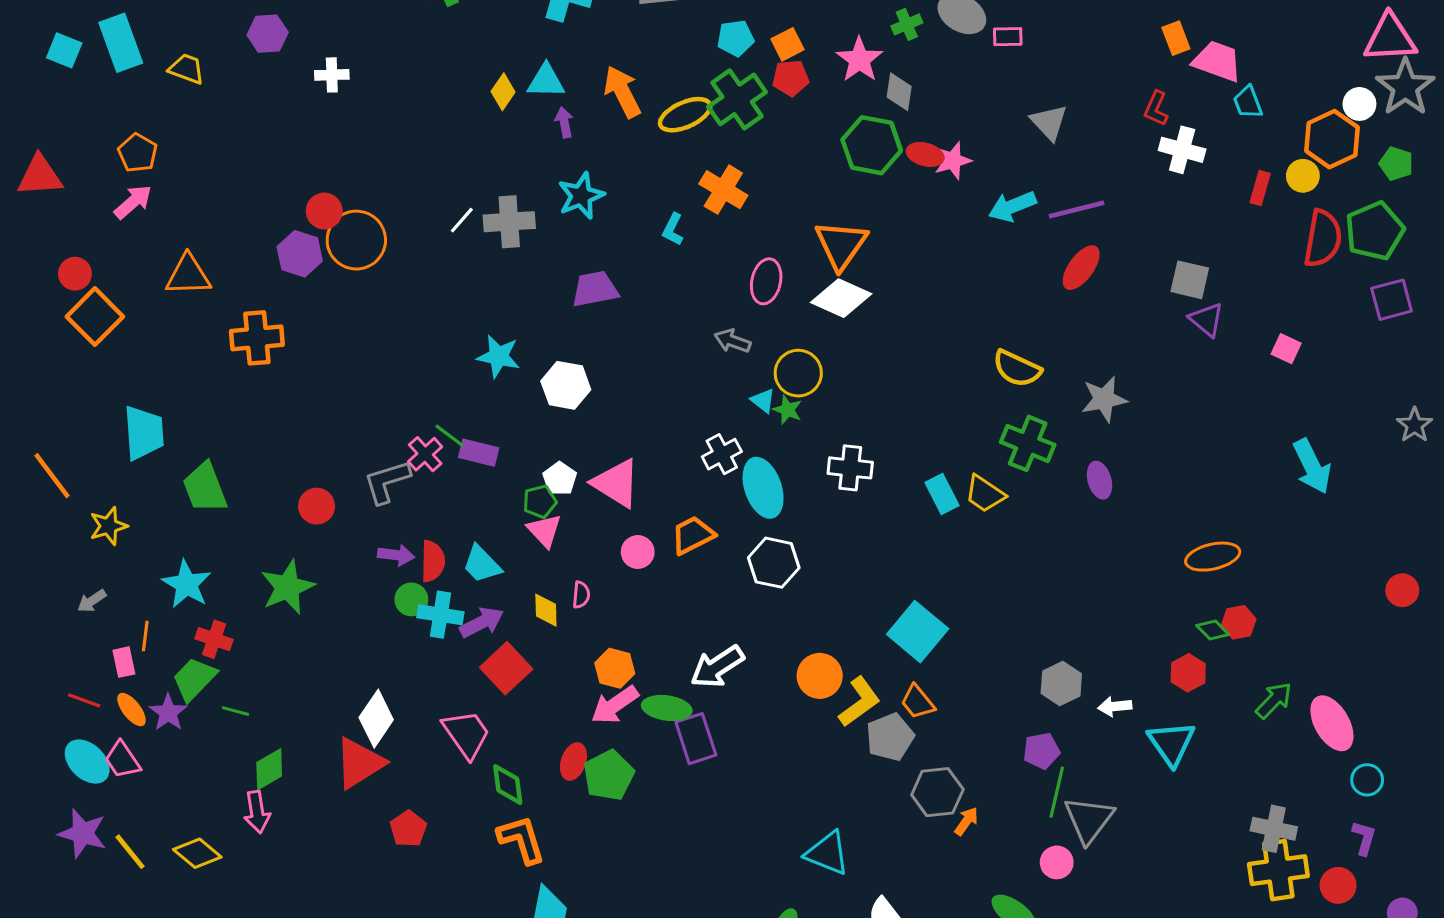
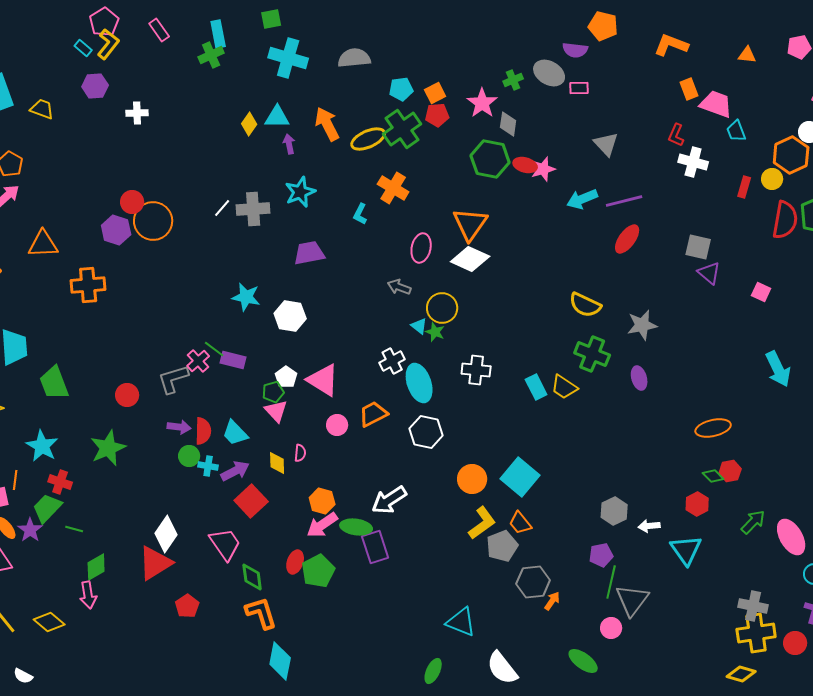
cyan cross: (440, 615) -> (208, 466), size x0.7
orange circle: (820, 676) -> (472, 479), moved

